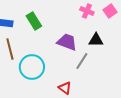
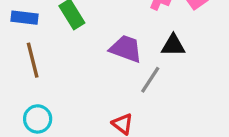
cyan circle: (32, 67) -> (38, 119), moved, size x0.7

